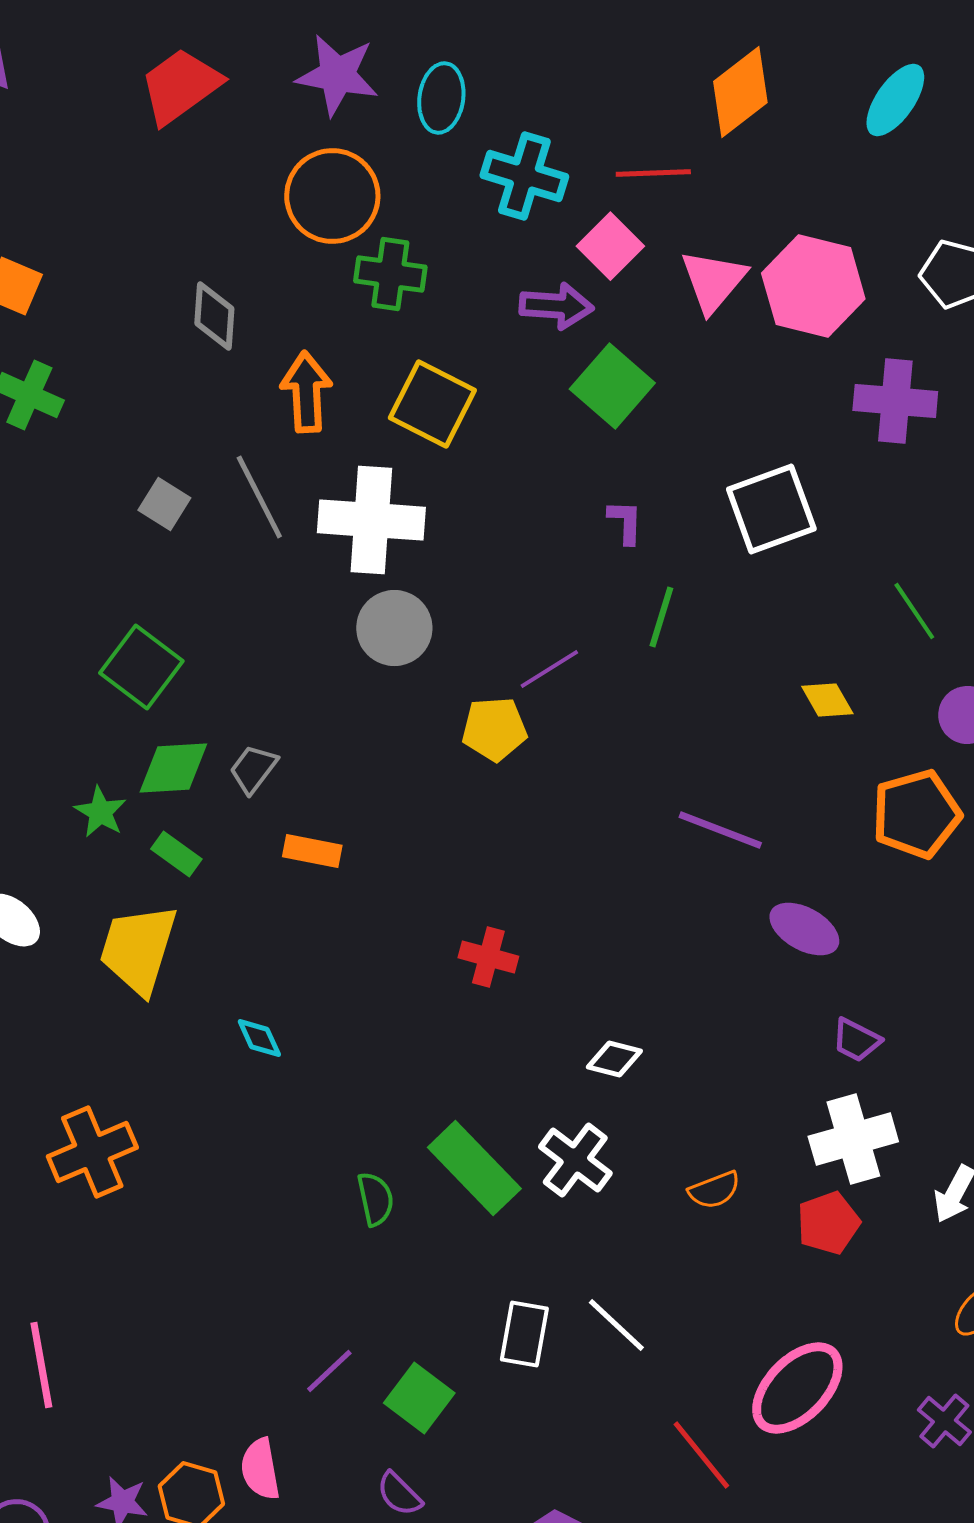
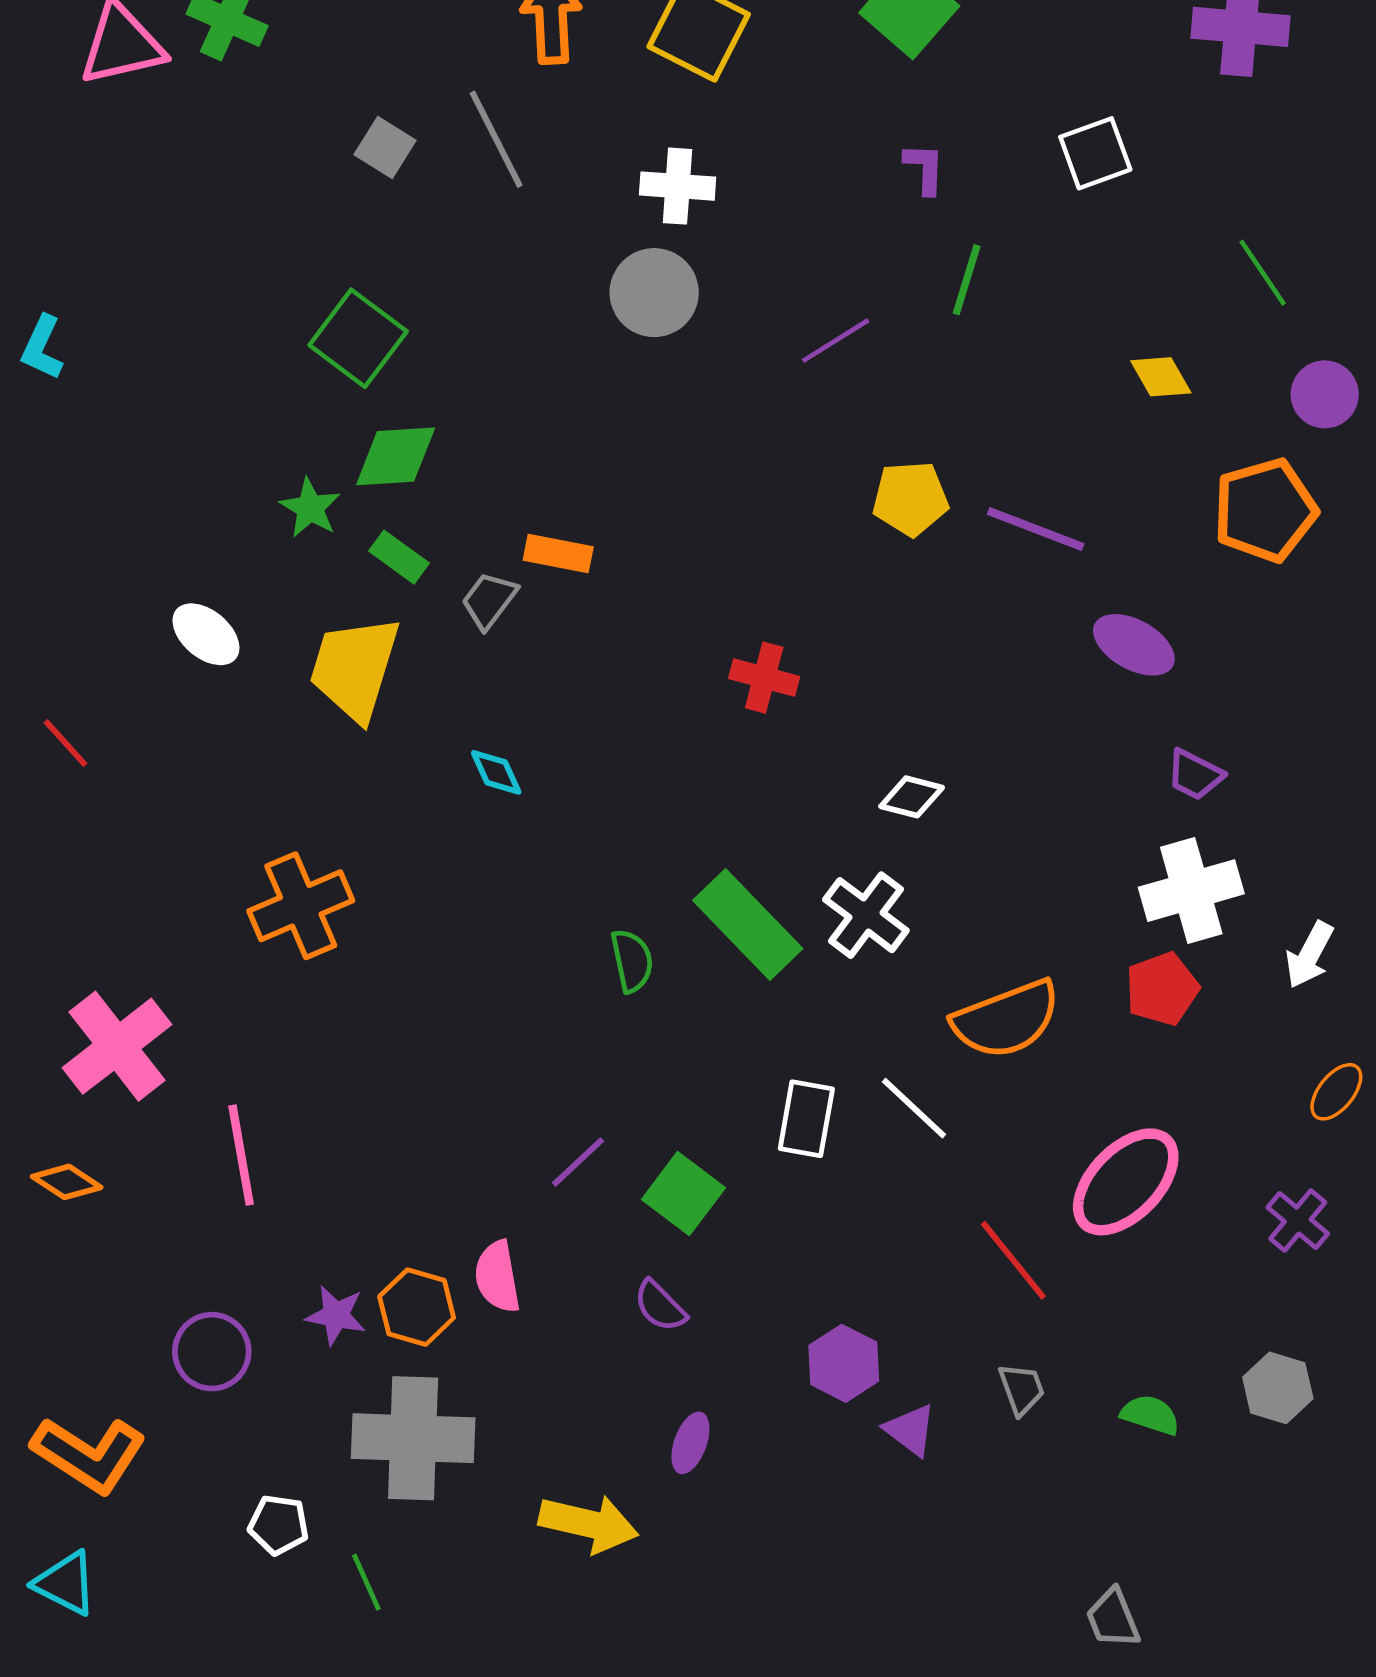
white square: (771, 509) -> (1095, 153), size x0.7
white cross: (371, 520) -> (678, 186), moved, size x0.6
yellow pentagon: (494, 729) -> (910, 499), moved
gray trapezoid: (253, 769) -> (489, 600), moved
orange semicircle: (714, 1190) -> (1006, 1019), moved, size x1.8

